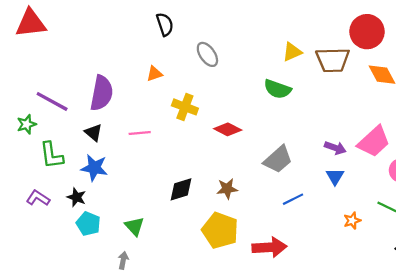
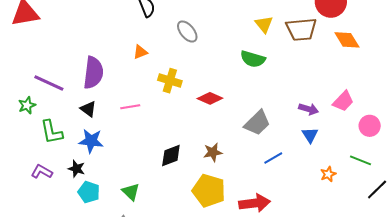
yellow triangle: (292, 52) -> (264, 24), turned -42
pink trapezoid: (374, 142) -> (343, 101), size x0.7

